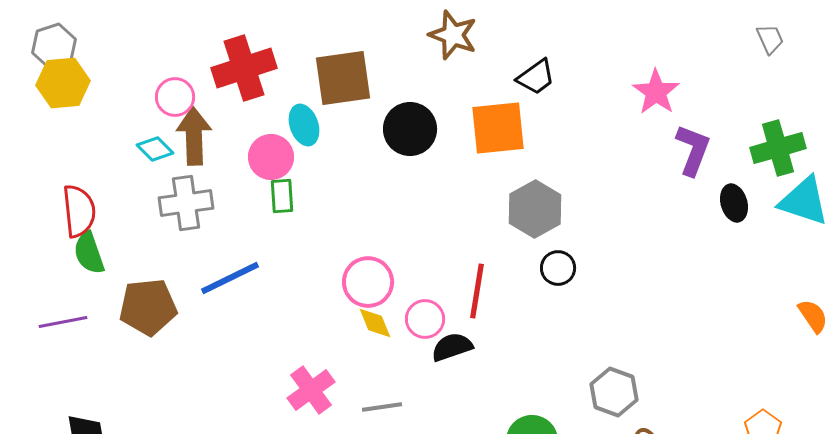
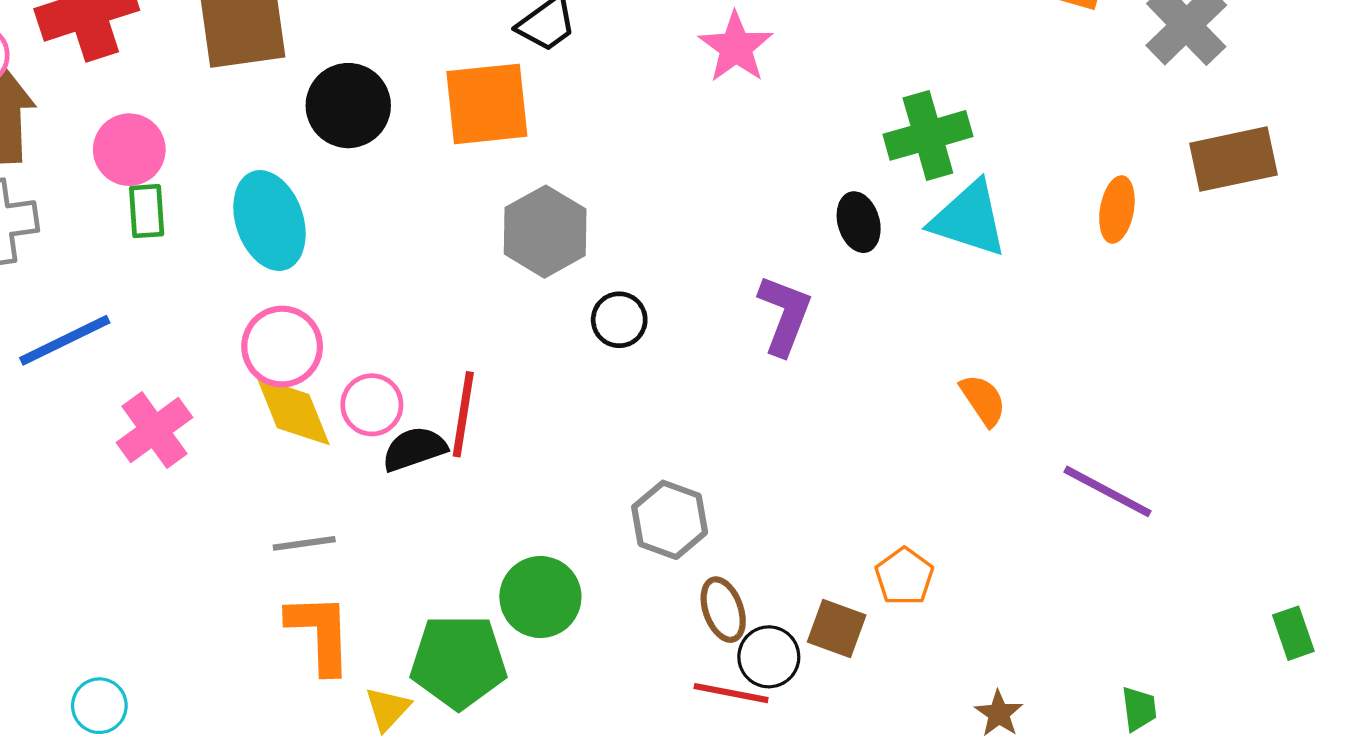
cyan ellipse: (304, 125) -> (269, 221), moved, size x1.5
purple L-shape: (693, 150) -> (785, 315), moved
black circle: (558, 268) -> (619, 320), moved
red line: (477, 291) -> (463, 414), moved
yellow diamond: (375, 323) -> (293, 411), size x1.5
pink cross: (311, 390) -> (155, 430), moved

